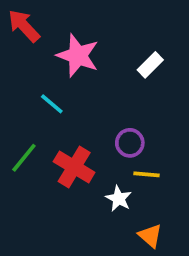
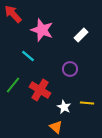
purple circle: (130, 143) -> (70, 69), moved
yellow line: (146, 174) -> (87, 103), moved
orange triangle: (150, 236) -> (56, 127), moved

